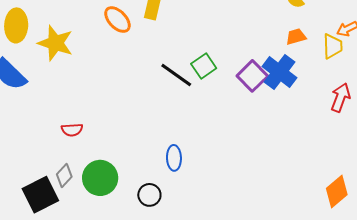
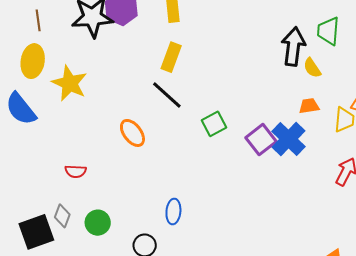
orange ellipse: (117, 20) -> (132, 133), moved
black line: (176, 75) -> (167, 95), moved
gray diamond: (64, 175) -> (62, 216), turned -30
green circle: (100, 178) -> (98, 223), size x0.7

